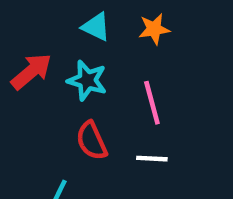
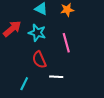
white line: (152, 159) -> (56, 77), moved

